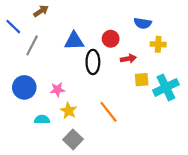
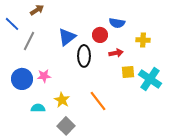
blue semicircle: (143, 23) -> (117, 23), moved
blue triangle: (74, 41) -> (67, 37), turned -36
cyan cross: (166, 87) -> (150, 79), turned -30
pink star: (57, 90) -> (44, 76), moved

